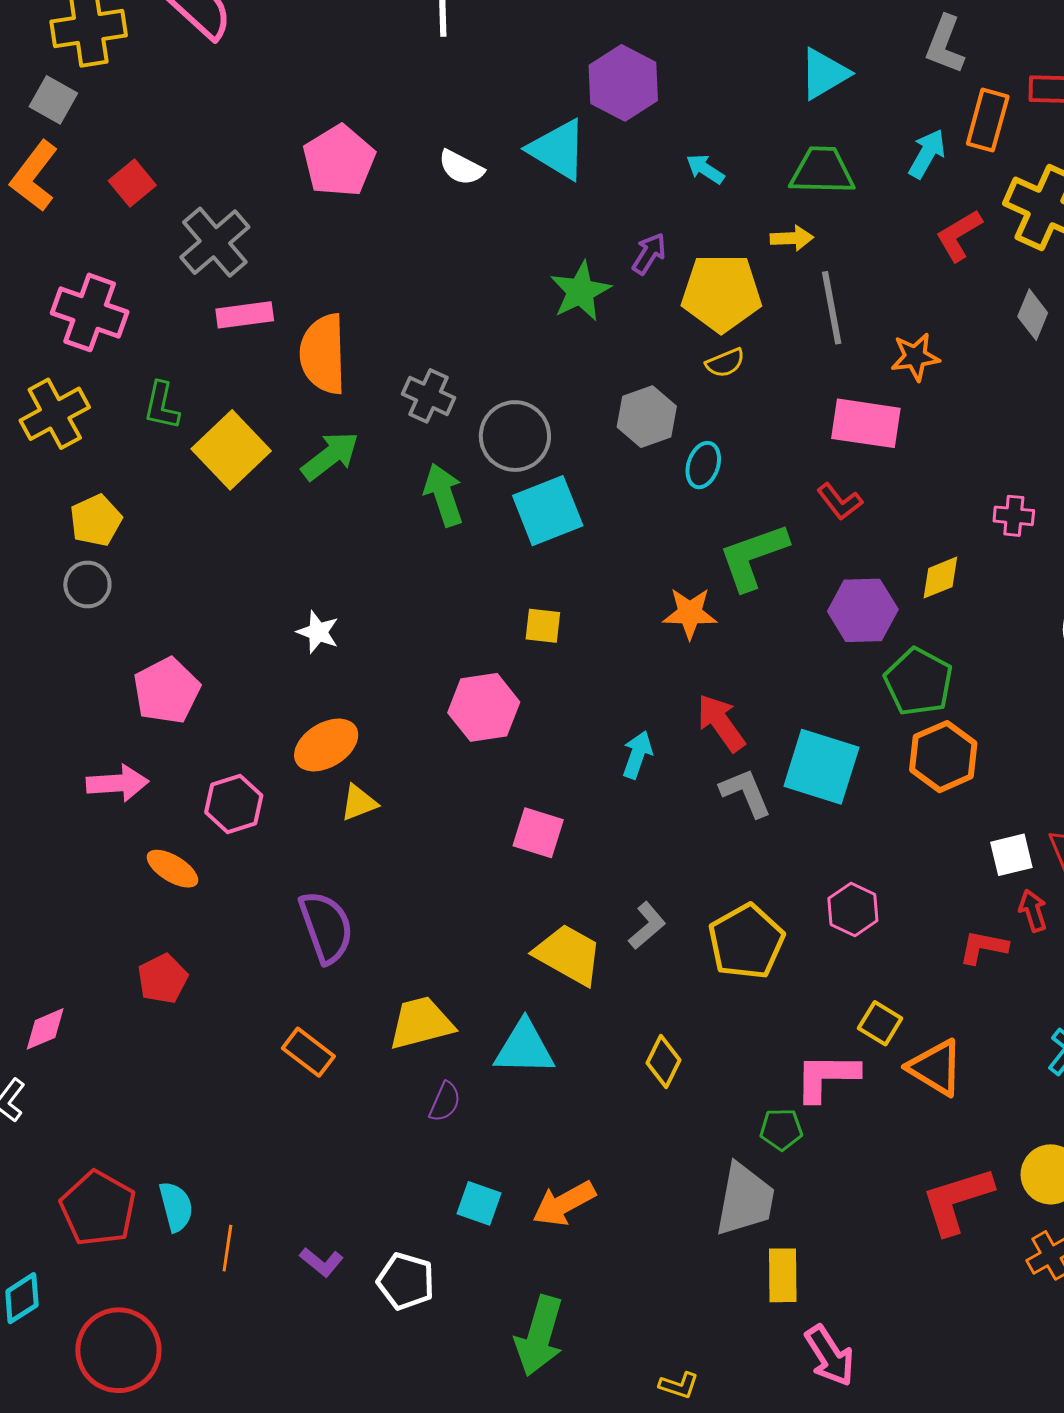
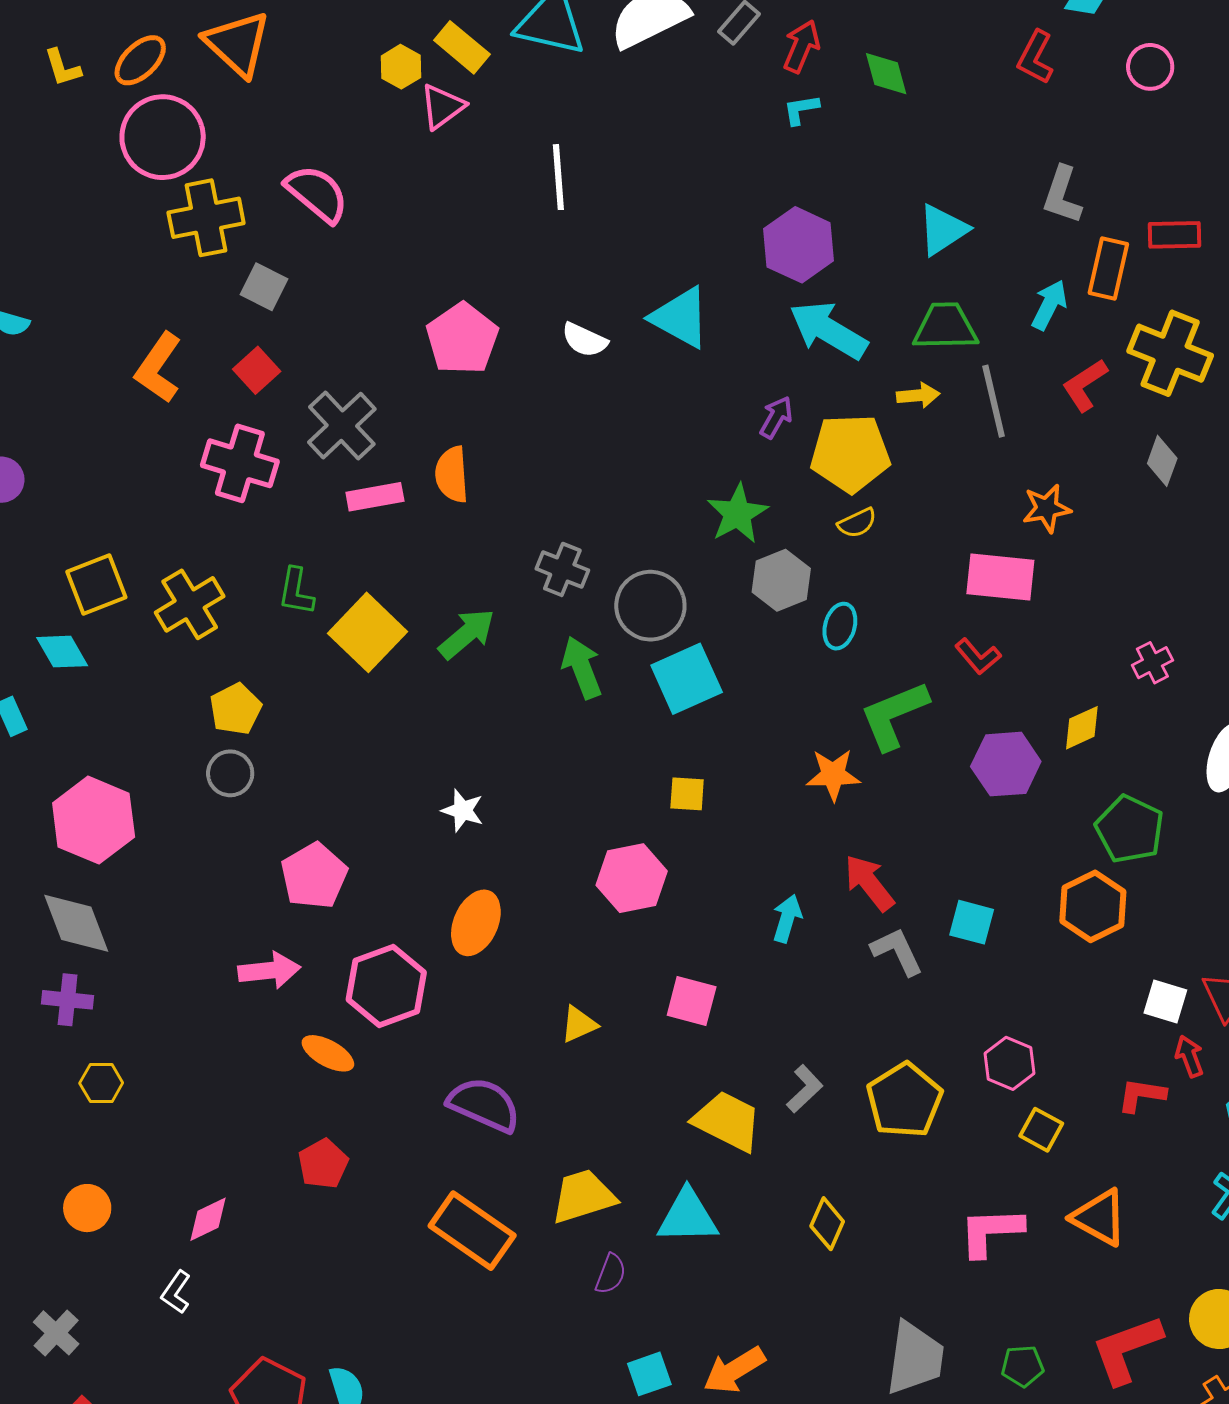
purple hexagon: (623, 83) -> (799, 245), moved
gray square: (53, 100) -> (264, 287), moved
cyan arrow: (705, 169) -> (828, 330), size x2.0
green star: (580, 291) -> (737, 514), moved
gray line: (832, 308) -> (994, 401), moved
pink cross: (90, 312) -> (240, 463), moved
orange semicircle: (323, 354) -> (452, 475), moved, size x0.7
pink cross: (1014, 516) -> (1152, 663), turned -30
green pentagon: (919, 682) -> (1130, 829), moved
orange ellipse: (326, 745) -> (476, 923), turned -32
cyan square: (821, 767) -> (972, 922), size x0.6
yellow triangle: (359, 803) -> (579, 1024), moved
pink hexagon: (234, 804) -> (386, 986), size x1.4
white square: (1011, 855) -> (1165, 1002), turned 33
purple semicircle: (326, 927) -> (484, 1105), turned -44
yellow square: (880, 1023) -> (1041, 1130), moved
orange rectangle: (308, 1052) -> (472, 1231), size x1.6
green pentagon: (781, 1129) -> (1022, 1366), moved
cyan square: (479, 1203) -> (649, 1374), turned -36

